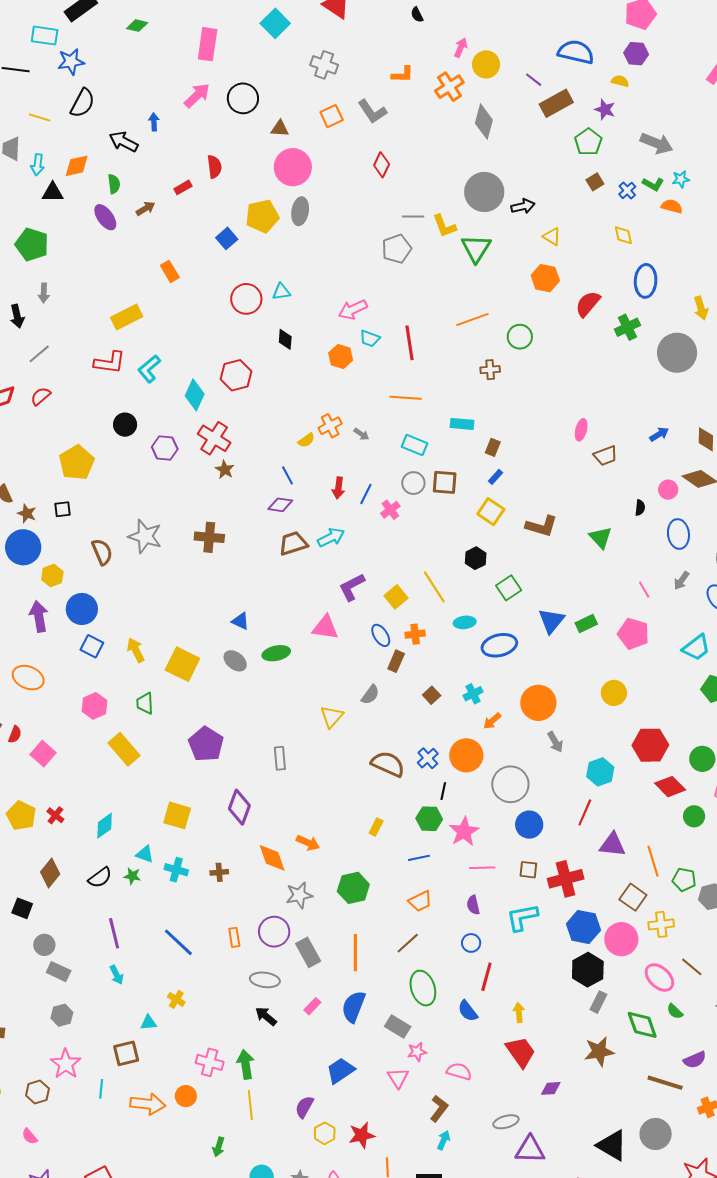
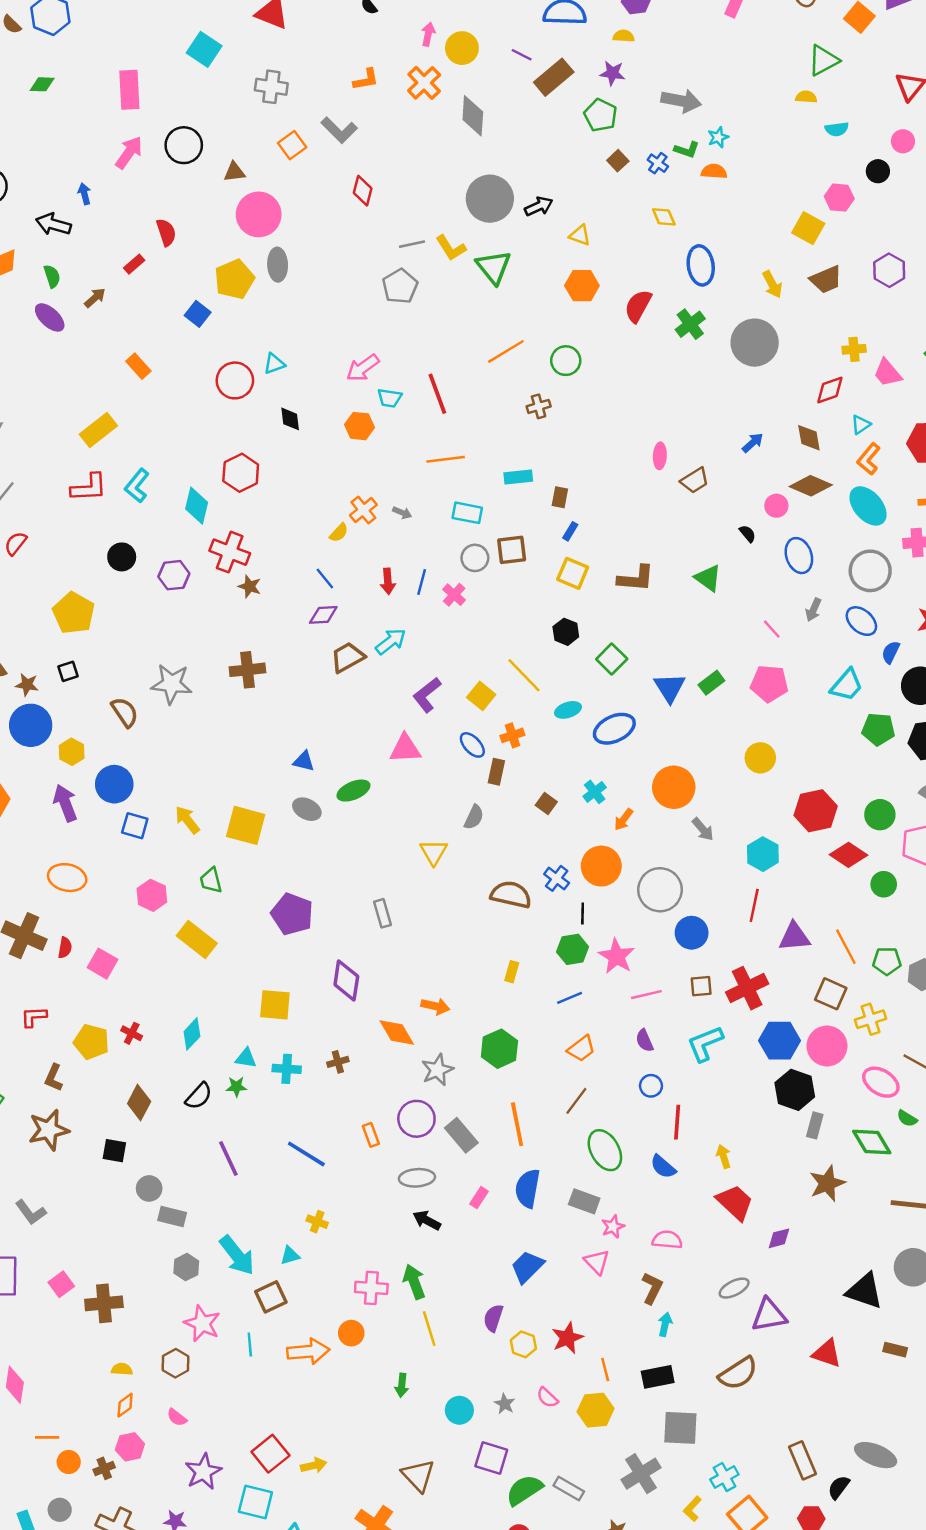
black semicircle: (640, 508) -> (748, 534), turned -35
cyan arrow: (117, 975) -> (237, 1255), moved, size x1.8

